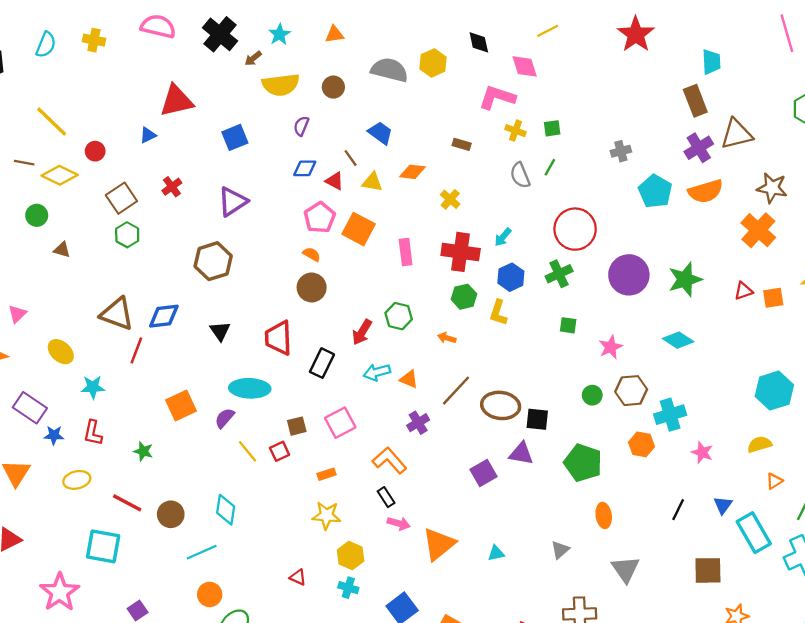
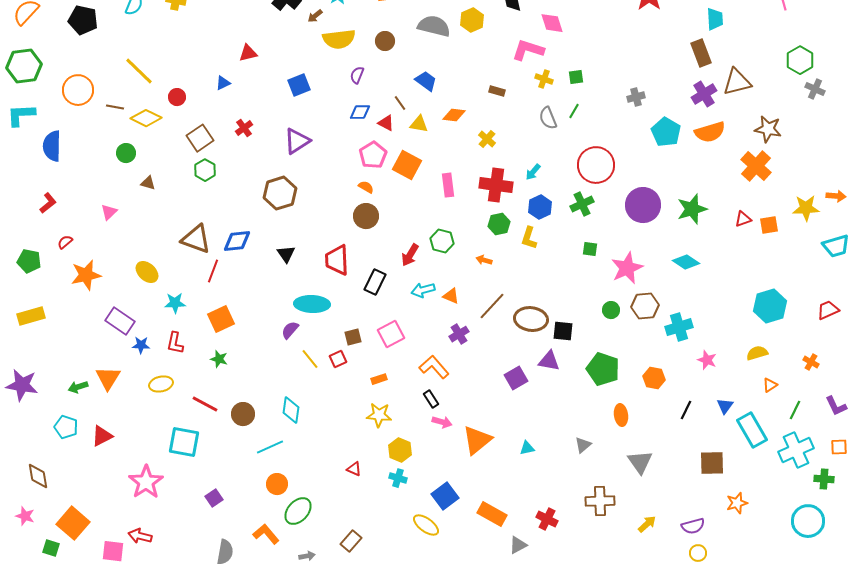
red triangle: (176, 101) -> (248, 53), size x0.6
pink triangle: (17, 314) -> (109, 212), moved
pink star: (611, 347) -> (627, 268), size x1.5
orange square: (181, 405) -> (221, 319), moved
orange hexagon: (641, 444) -> (654, 378), moved

